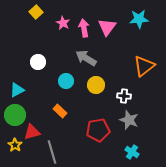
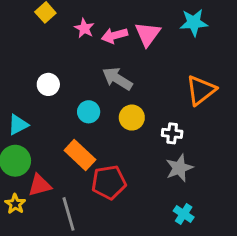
pink arrow: (84, 28) -> (115, 35), turned -96
orange rectangle: (60, 111) -> (80, 155), size x1.5
gray star: (129, 120) -> (179, 168), turned 30
red pentagon: (98, 130) -> (109, 182), moved

